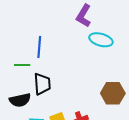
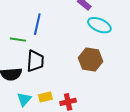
brown hexagon: (113, 93) -> (91, 60), moved

